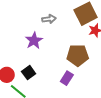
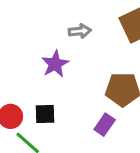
black square: (29, 73) -> (45, 114), turned 32

